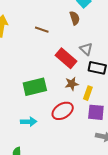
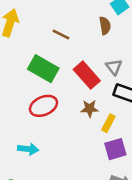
green rectangle: (35, 87) -> (43, 69), moved, turned 35
red ellipse: (63, 111) -> (43, 106), moved
purple square: (96, 112) -> (115, 149), turned -30

